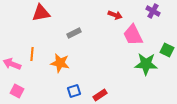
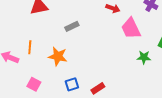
green star: (146, 64) -> (144, 57), size x0.6
pink square: (17, 91) -> (34, 84), moved

